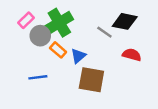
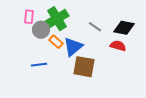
pink rectangle: (26, 20) -> (29, 17), turned -40
black diamond: (125, 21) -> (124, 28), moved
blue triangle: (78, 56) -> (73, 47), size x1.5

